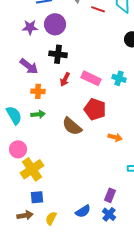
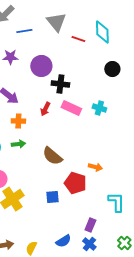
purple circle: (55, 24) -> (41, 66), moved
black cross: (58, 54) -> (60, 84), moved
red pentagon: (95, 109) -> (75, 183), moved
blue square: (37, 197) -> (52, 197), moved

